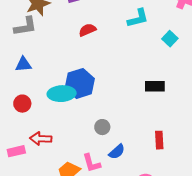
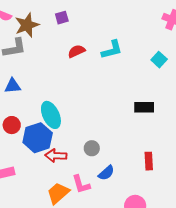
cyan L-shape: (138, 18) -> (112, 50), moved
blue hexagon: (80, 83) -> (38, 138), moved
cyan ellipse: (62, 94) -> (51, 115), turned 68
red arrow: (41, 139) -> (56, 156), moved

